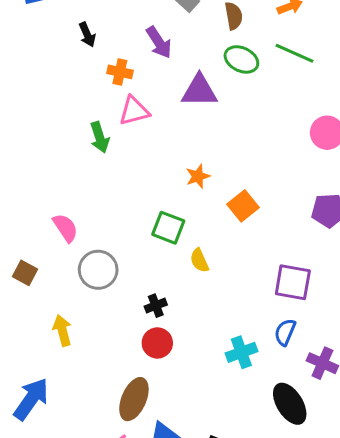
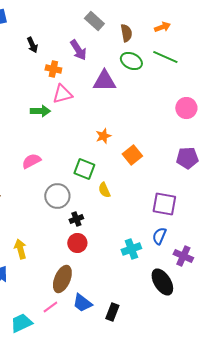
green arrow: (100, 137) -> (40, 111), turned -72
pink semicircle: (65, 228) -> (31, 161), moved, turned -84
gray circle: (98, 270) -> (57, 196), moved
yellow arrow: (62, 331) -> (20, 249), moved

